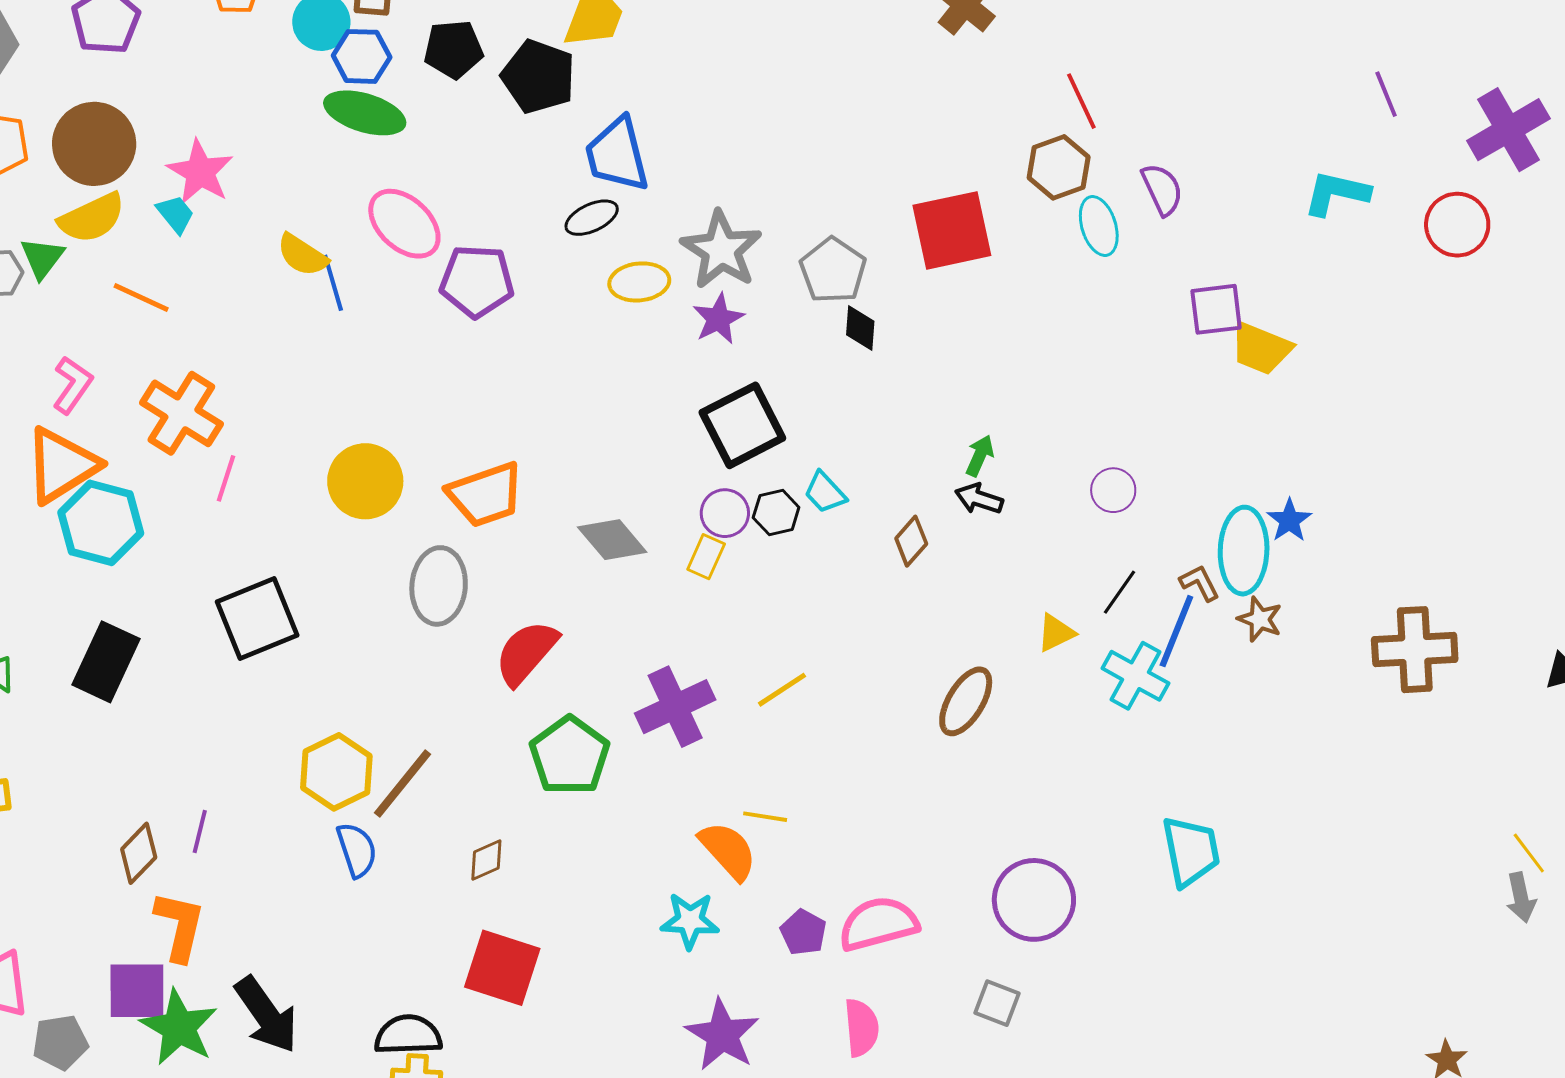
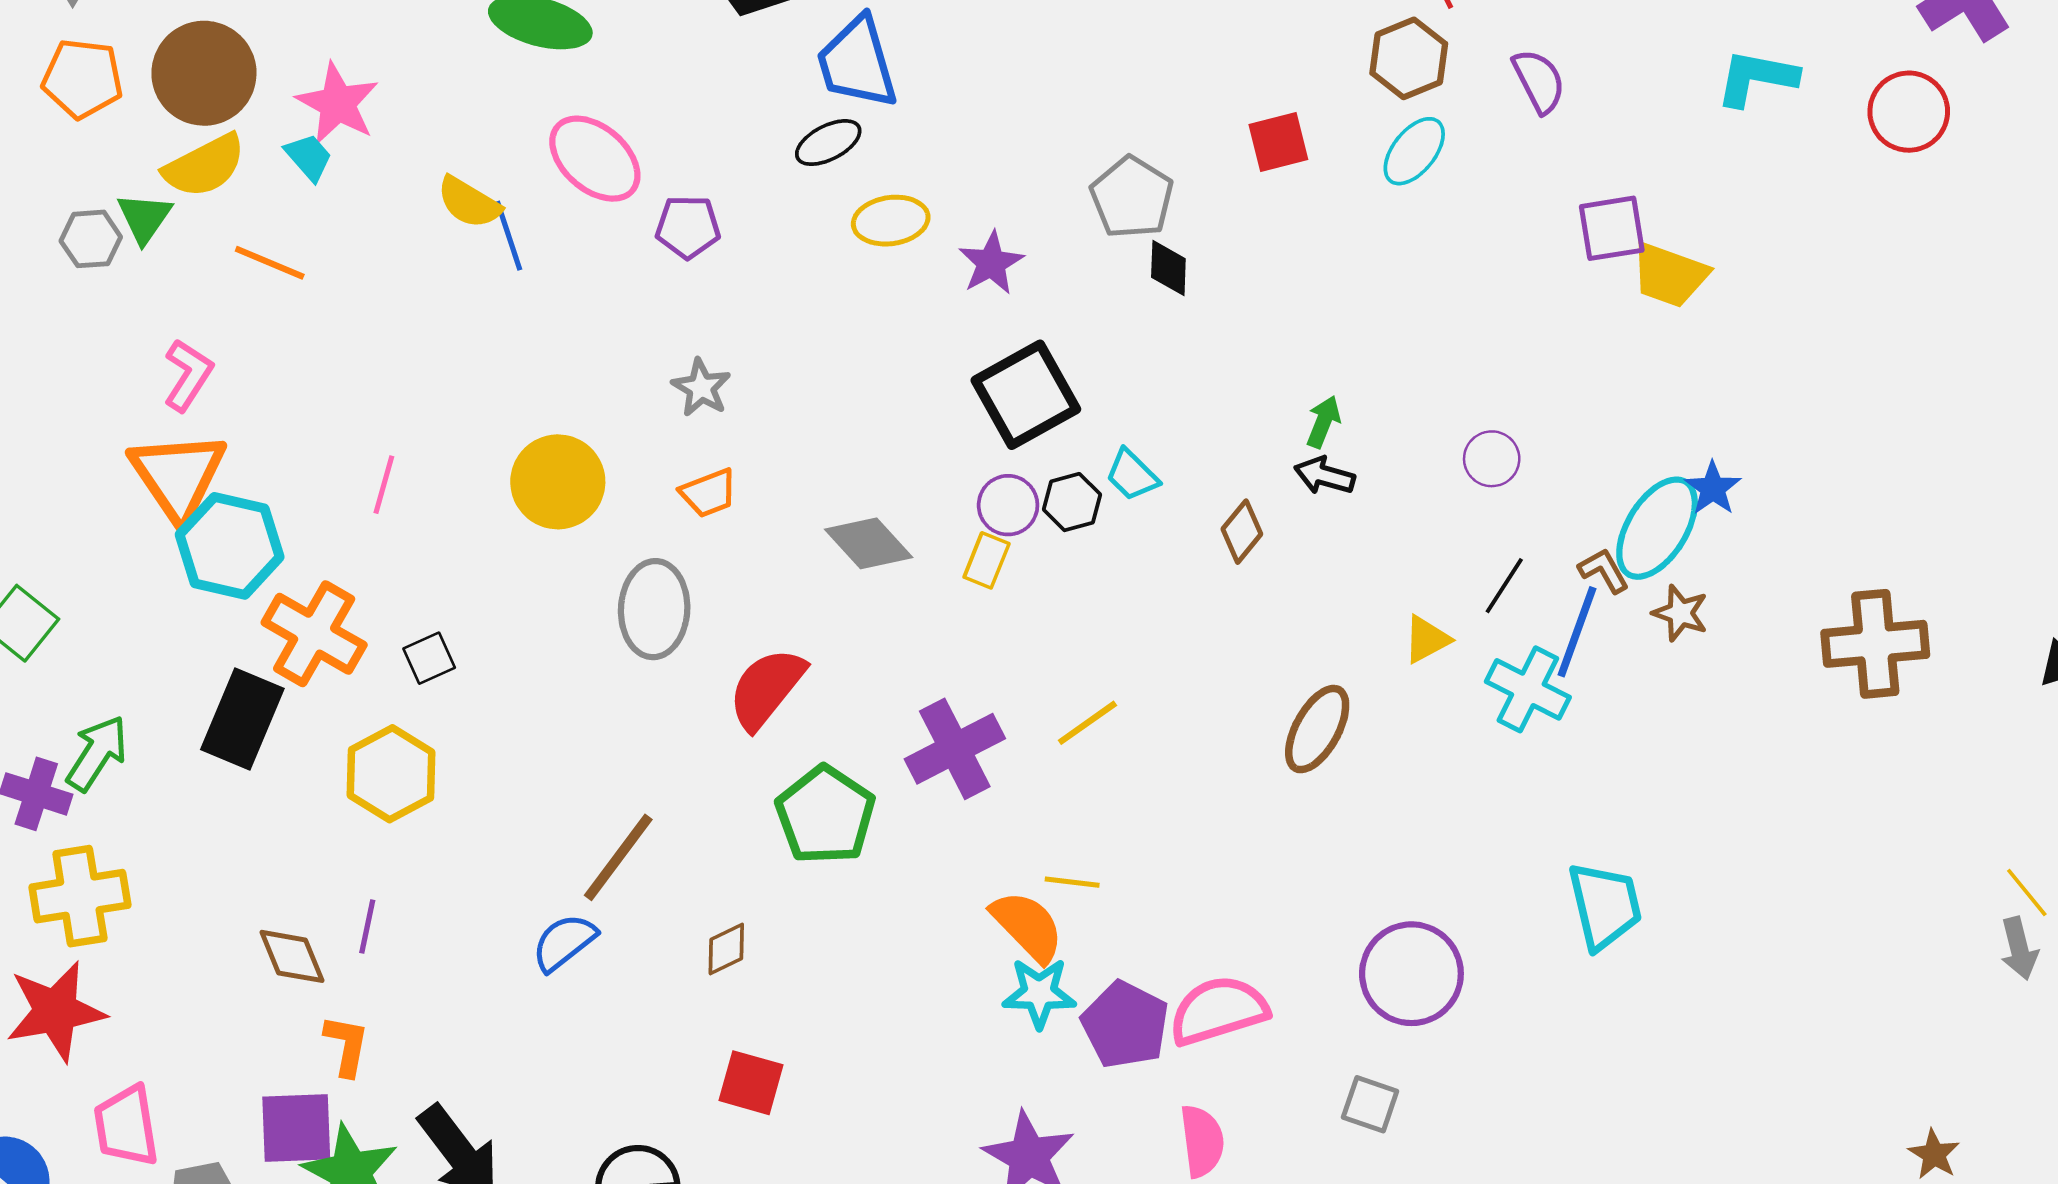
cyan ellipse: (1099, 226) -> (1414, 151), moved, turned 58
red square: (952, 230) -> (1278, 142), size x0.6
gray star: (721, 250) -> (701, 388), moved, size x0.6
purple pentagon: (477, 281) -> (688, 227), size x0.7
orange cross: (181, 413) -> (314, 634), moved
orange triangle: (62, 465) -> (178, 476), turned -30
orange trapezoid: (486, 495) -> (709, 493), size x0.6
cyan ellipse: (1244, 551) -> (1657, 528), turned 32
black square: (257, 619) -> (429, 658), size x0.5
yellow hexagon: (336, 772) -> (391, 774), moved
blue semicircle: (357, 850) -> (564, 942), turned -108
brown diamond: (139, 853) -> (292, 956), turned -64
cyan star: (690, 921) -> (1039, 993), moved
orange L-shape: (180, 926) -> (346, 1045), size x0.7
purple pentagon: (803, 932) -> (1125, 1025), size x1.5
red square: (502, 968) -> (751, 1083), size x0.7

